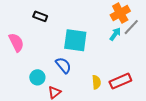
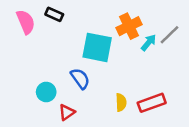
orange cross: (120, 13) -> (129, 26), moved
pink semicircle: (16, 42) -> (26, 22), moved

